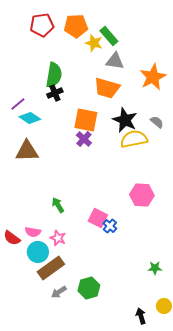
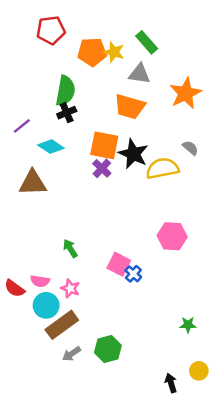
orange pentagon: (76, 26) -> (92, 52), moved
green rectangle: (109, 36) -> (147, 42), moved
cyan diamond: (30, 118) -> (51, 147), moved
black star: (125, 120) -> (133, 154), moved

